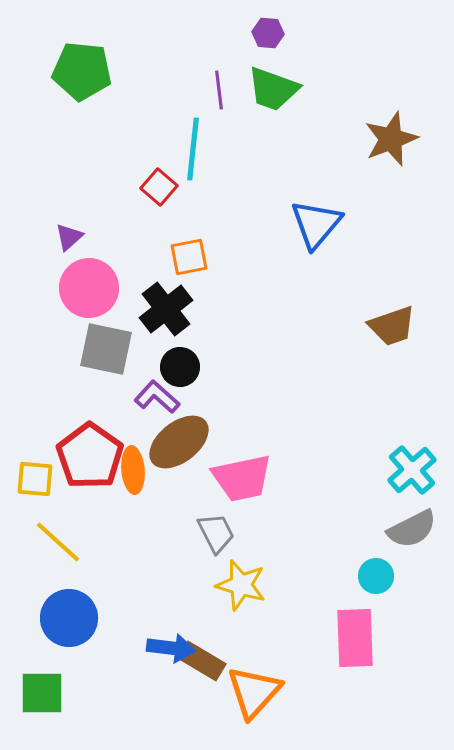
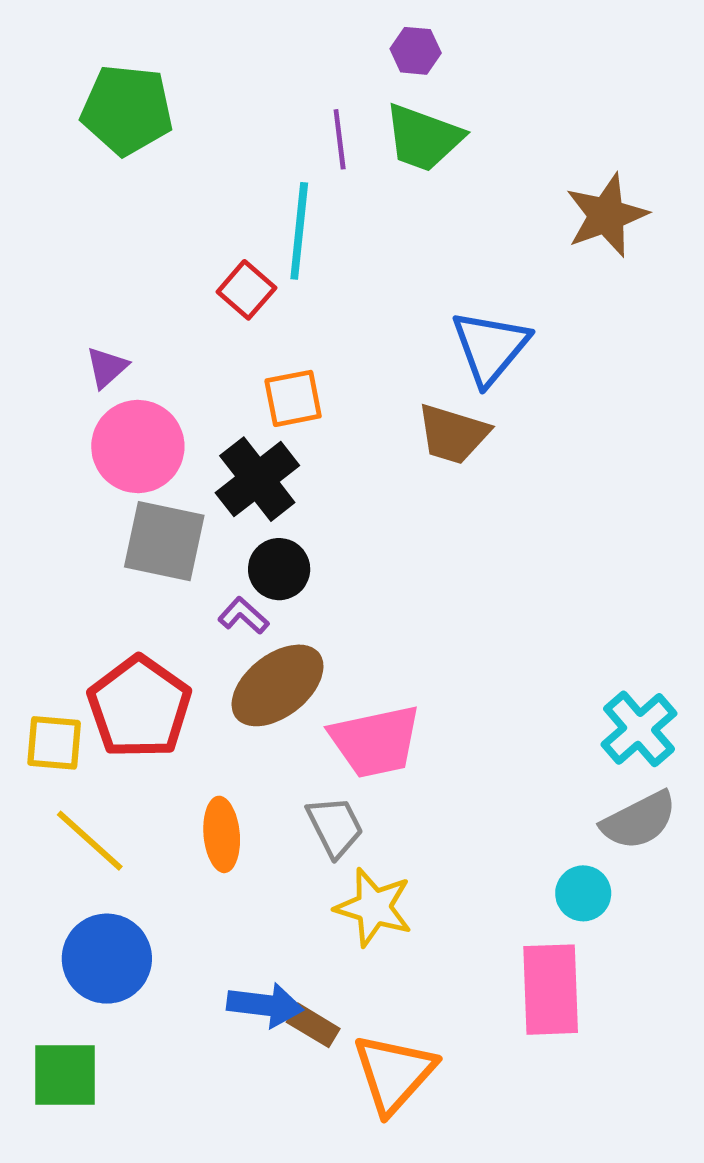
brown trapezoid: (392, 326) -> (453, 434), moved, turned 36
purple L-shape: (157, 397) -> (243, 616), size x0.7
orange ellipse: (133, 470) -> (222, 834), moved
brown rectangle: (202, 661) -> (313, 1025), size x0.7

